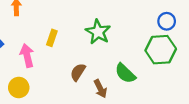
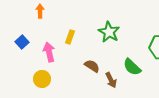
brown semicircle: (78, 72) -> (92, 66), turned 91

